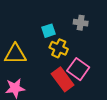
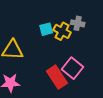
yellow cross: (59, 48) -> (62, 31), moved

